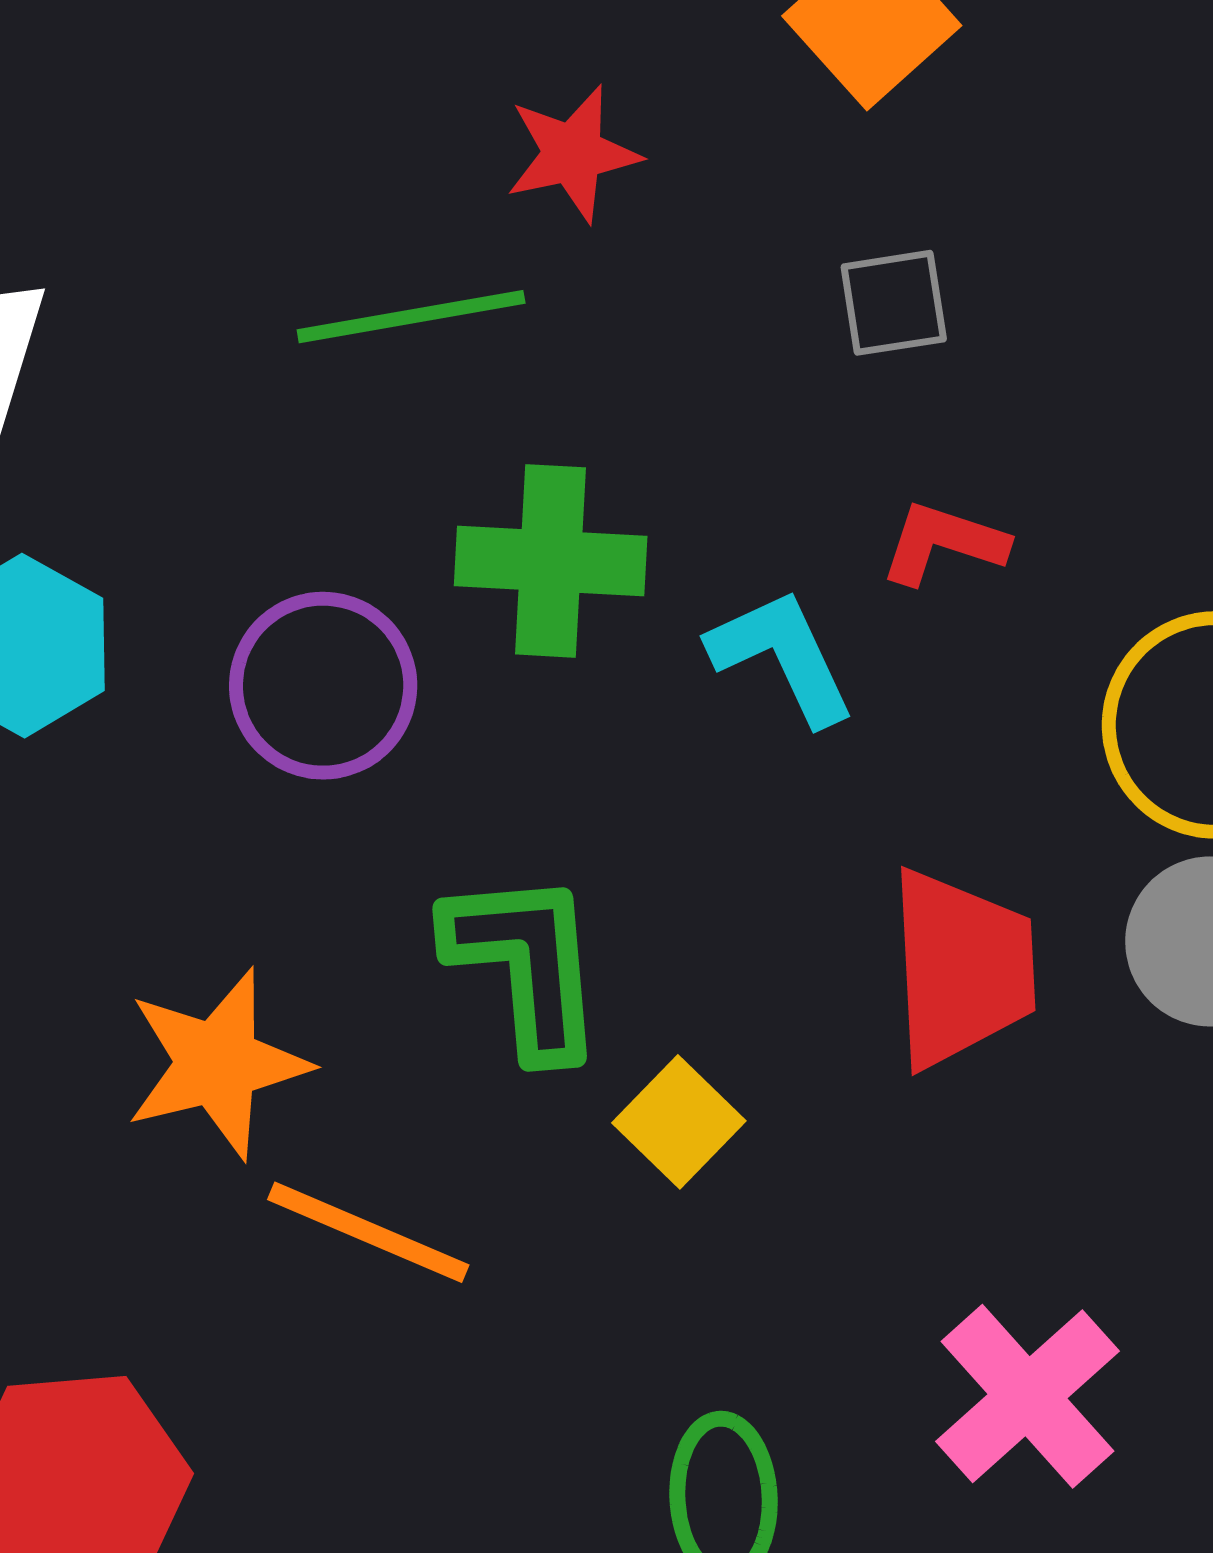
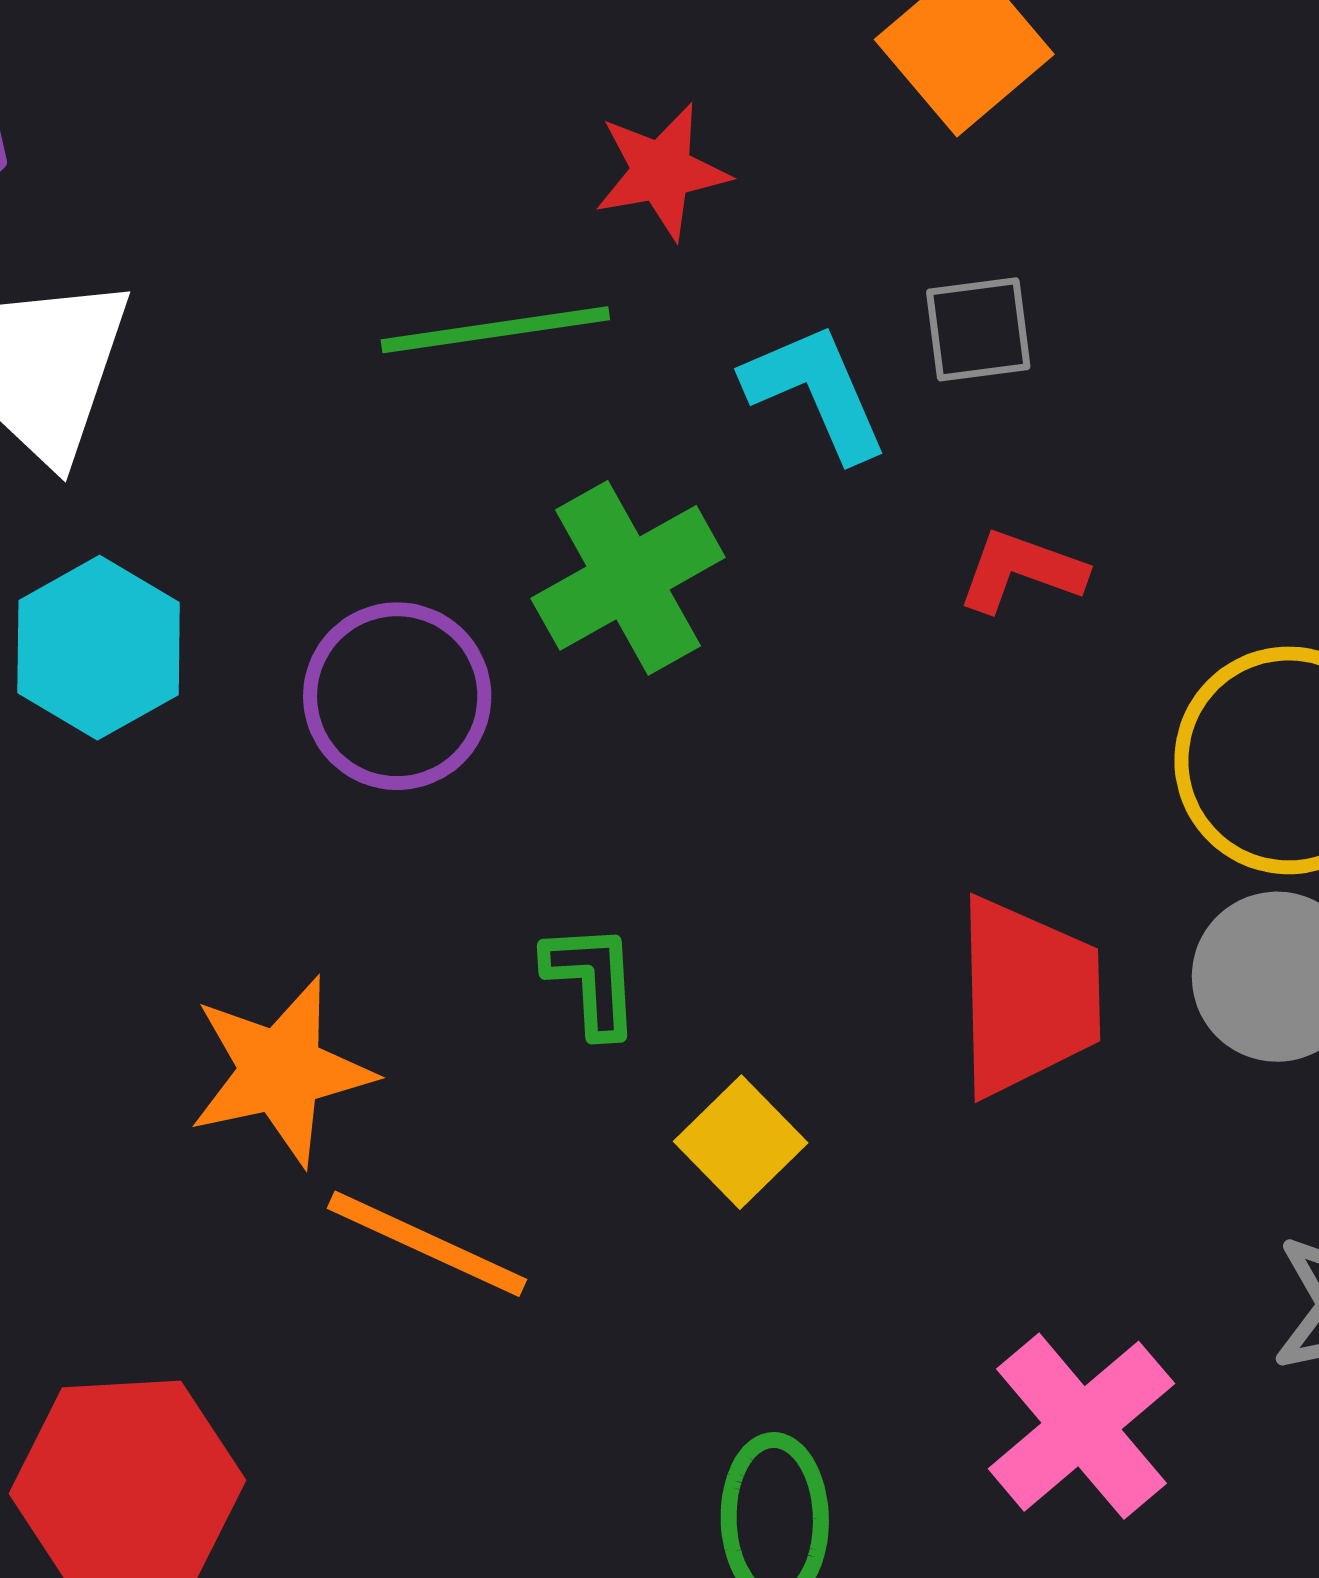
green cross: (551, 561) -> (628, 578), turned -34
cyan L-shape: (782, 656) -> (816, 392), moved
green L-shape: (526, 964) -> (592, 980), size x0.6

